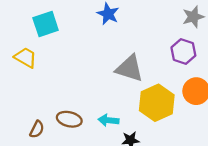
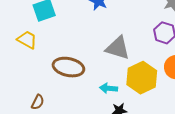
brown ellipse: (69, 119) -> (68, 67), moved, size x1.4
cyan arrow: (108, 120) -> (108, 88), moved

